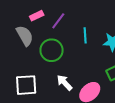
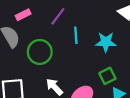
purple line: (58, 21) -> (58, 16), moved

